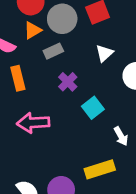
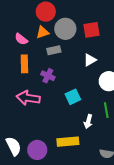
purple cross: (68, 82) -> (48, 76), moved, turned -32
white arrow: (121, 136) -> (88, 121), turned 32

